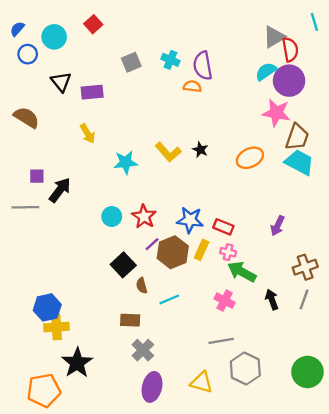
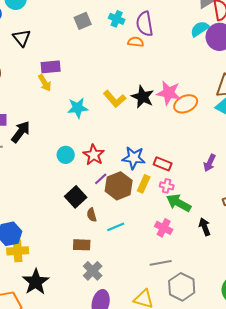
purple rectangle: (92, 92) -> (51, 67), moved
pink star: (276, 113) -> (169, 93), moved
black star: (200, 150) -> (143, 97), size x1.6

